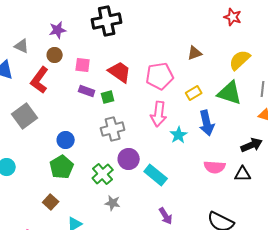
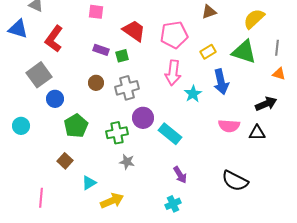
brown circle: (55, 55) -> (96, 83), moved
pink square: (83, 65) -> (96, 12), moved
blue circle: (66, 140) -> (55, 99), moved
green cross: (103, 174) -> (117, 133), turned 30

